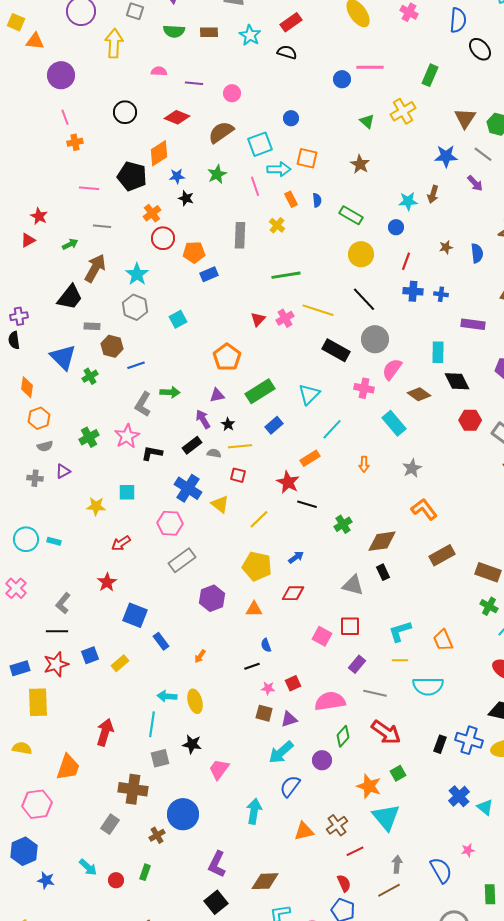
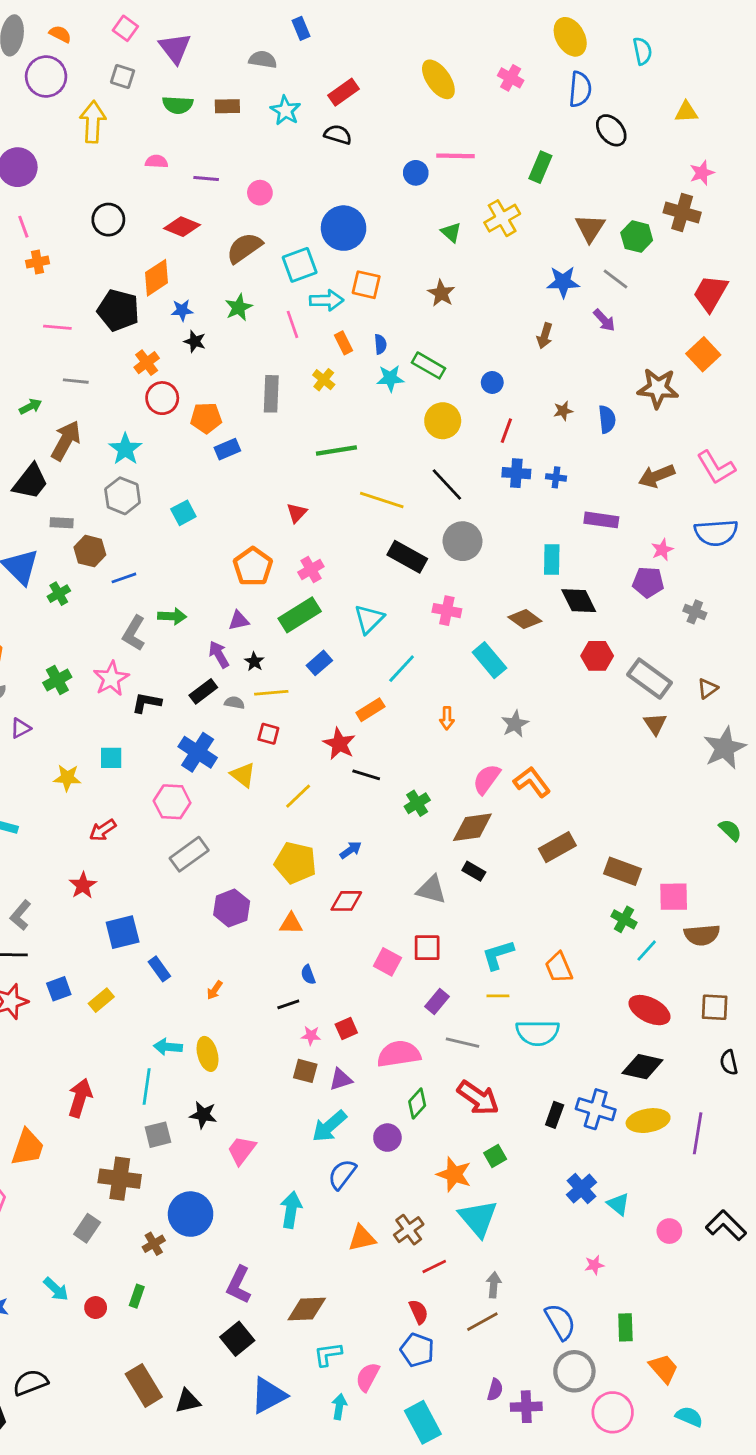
blue circle: (291, 118) -> (344, 228), size x2.0
cyan star: (408, 201) -> (390, 378), moved
pink cross: (285, 318) -> (311, 569), moved
pink semicircle: (392, 369) -> (487, 779), moved
black rectangle: (383, 572) -> (474, 871), turned -35
blue square: (135, 615) -> (123, 932), turned -35
blue semicircle: (441, 870) -> (560, 1322), moved

